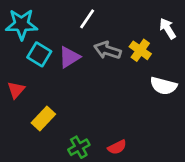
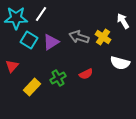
white line: (87, 19) -> (41, 14), moved
green cross: (79, 147) -> (58, 78), moved
red semicircle: (117, 147) -> (86, 74), moved

